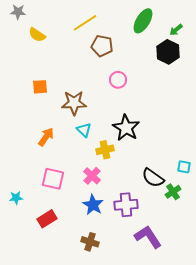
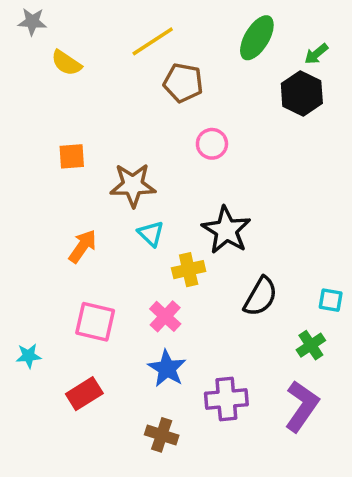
black semicircle: (153, 178) -> (260, 297), moved, turned -95
purple cross: (126, 205) -> (226, 399), moved
purple L-shape: (148, 237) -> (302, 406), moved, turned 68

